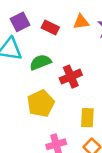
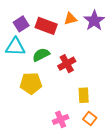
red rectangle: (50, 28) -> (46, 26), size x1.5
yellow pentagon: (41, 103) -> (31, 83), moved, turned 30

